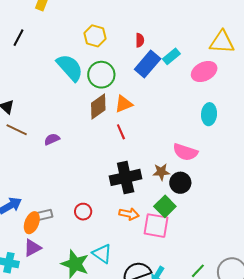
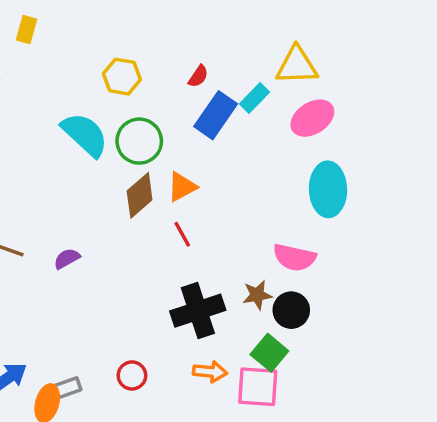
red semicircle: (140, 40) -> (198, 76), turned 40
yellow triangle: (222, 42) -> (297, 66), moved
cyan ellipse: (209, 114) -> (328, 189), size x1.4

